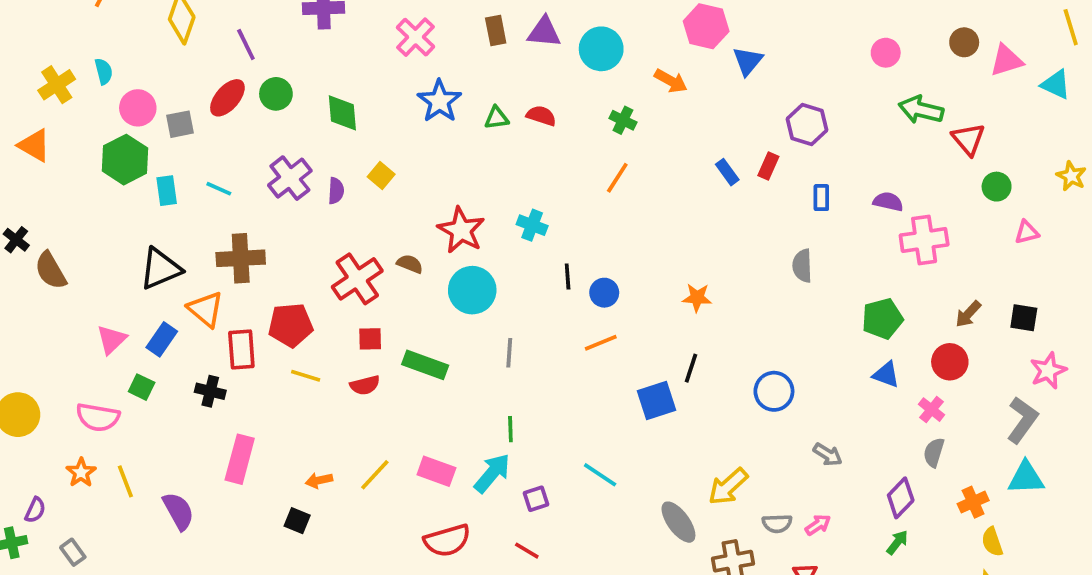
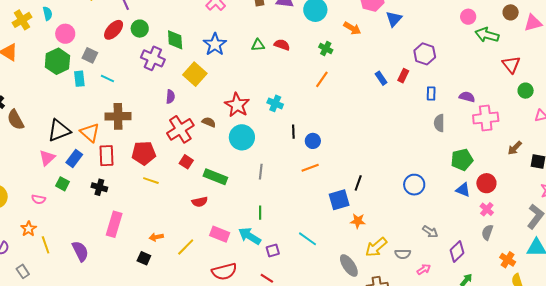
blue star: (439, 101) -> (215, 44), moved
green arrow: (921, 110) -> (487, 35), moved
gray square: (180, 124) -> (90, 55), moved, turned 35
yellow square: (381, 175) -> (195, 74), size x1.6
purple cross: (290, 178) -> (153, 58), moved, turned -30
purple semicircle: (336, 191) -> (170, 97), moved
gray semicircle: (802, 266) -> (439, 123), moved
black triangle: (160, 269) -> (59, 131), moved
orange star: (697, 298) -> (358, 221), moved
orange triangle: (206, 309) -> (90, 133), moved
brown arrow: (968, 314) -> (515, 148), moved
red square: (370, 339) -> (186, 162), turned 32
red rectangle: (241, 349) -> (106, 156), moved
red circle: (950, 362) -> (486, 183), moved
red semicircle: (365, 385) -> (200, 202), moved
blue circle: (774, 391) -> (414, 185), moved
pink semicircle: (98, 417) -> (38, 199), size x0.6
cyan arrow: (492, 473) -> (250, 236), turned -100
yellow line: (375, 475) -> (186, 247), moved
yellow line: (125, 481) -> (46, 245), moved
purple diamond: (901, 498) -> (457, 251), moved
orange cross: (973, 502) -> (508, 260), turned -35
gray semicircle: (777, 523) -> (403, 254), moved

